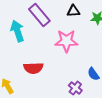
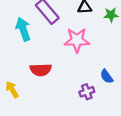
purple cross: (75, 88) -> (87, 92), turned 32

